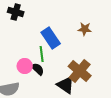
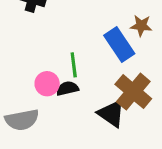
blue rectangle: (51, 38) -> (119, 44), moved
black semicircle: (38, 69) -> (67, 88), turned -56

